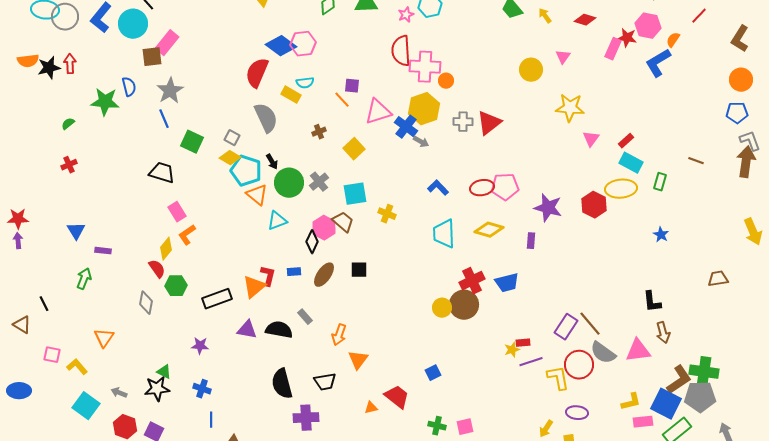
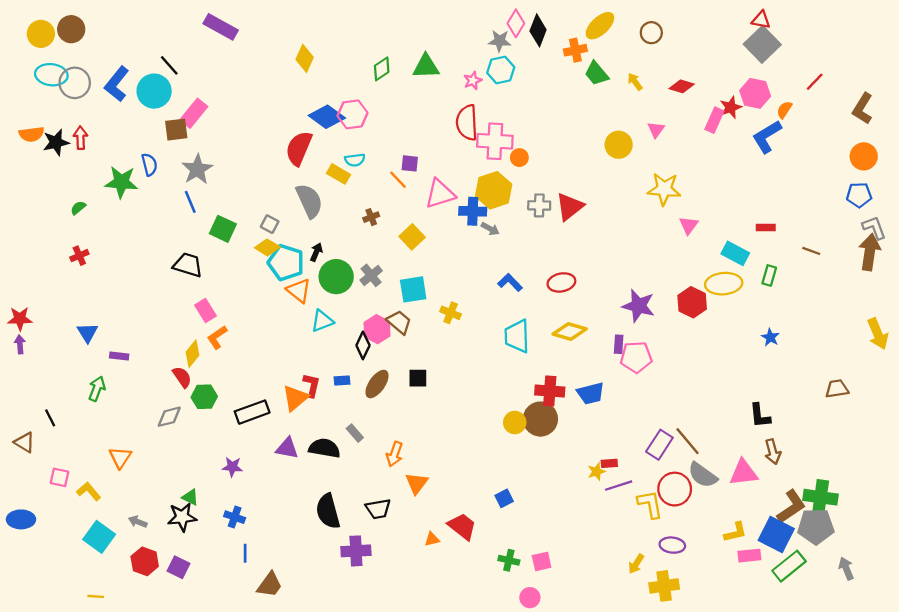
red star: (627, 38) -> (731, 107), turned -30
blue cross: (406, 127) -> (473, 211), turned -35
red rectangle: (626, 141) -> (766, 228), moved, turned 42
black arrow: (272, 162) -> (316, 252), turned -126
pink pentagon: (505, 187) -> (636, 357), moved
red cross: (472, 281) -> (550, 391), turned 30
gray diamond: (146, 303) -> (169, 417), turned 65

